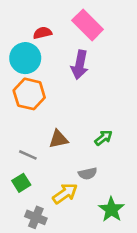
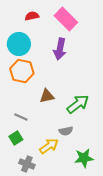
red semicircle: (42, 33) -> (32, 16), moved
green arrow: (104, 138) -> (78, 104), size x1.6
brown triangle: (58, 139) -> (47, 96), moved
green star: (111, 209) -> (84, 158), turned 30

